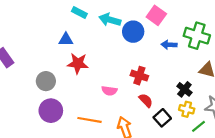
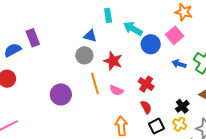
cyan rectangle: (79, 13) -> (108, 15), turned 40
red star: (78, 63) -> (113, 61), moved
gray circle: (46, 81) -> (84, 55), moved
orange line: (89, 120) -> (95, 83), moved, turned 50

